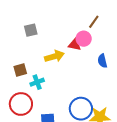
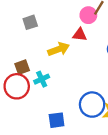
pink circle: (84, 39) -> (88, 15), moved
red circle: (21, 104) -> (17, 86), moved

